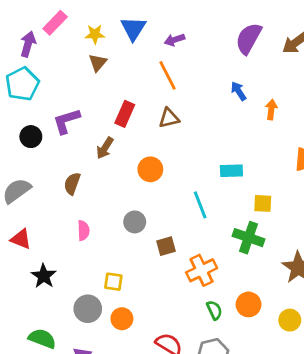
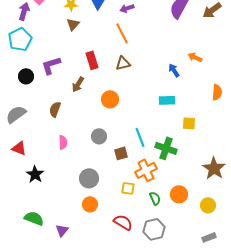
blue arrow: (239, 91) -> (174, 70), moved
orange arrow: (271, 110) -> (195, 57), turned -72
red rectangle: (125, 114) -> (92, 60), turned -42
cyan line: (200, 205) -> (140, 137), moved
green cross: (249, 238) -> (166, 148), moved
yellow square: (113, 282) -> (128, 188), moved
gray circle: (88, 309) -> (89, 178), moved

